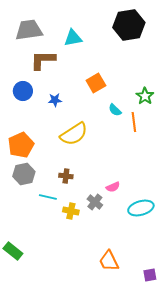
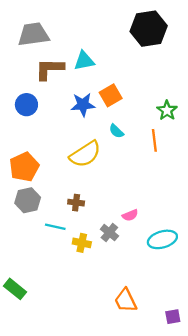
cyan triangle: (73, 38) -> (84, 61), moved
blue star: (55, 100) -> (83, 105), moved, size x1.5
cyan semicircle: (115, 110) -> (116, 131), moved

